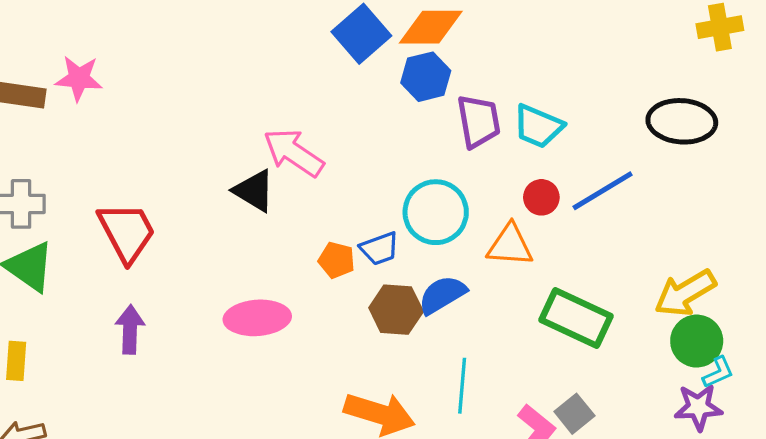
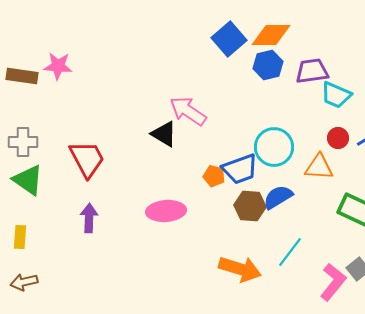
purple trapezoid: (479, 121) -> (312, 71), moved, turned -88
blue trapezoid: (379, 249) -> (240, 169), size x1.5
cyan line: (462, 386) -> (290, 252), turned 32

